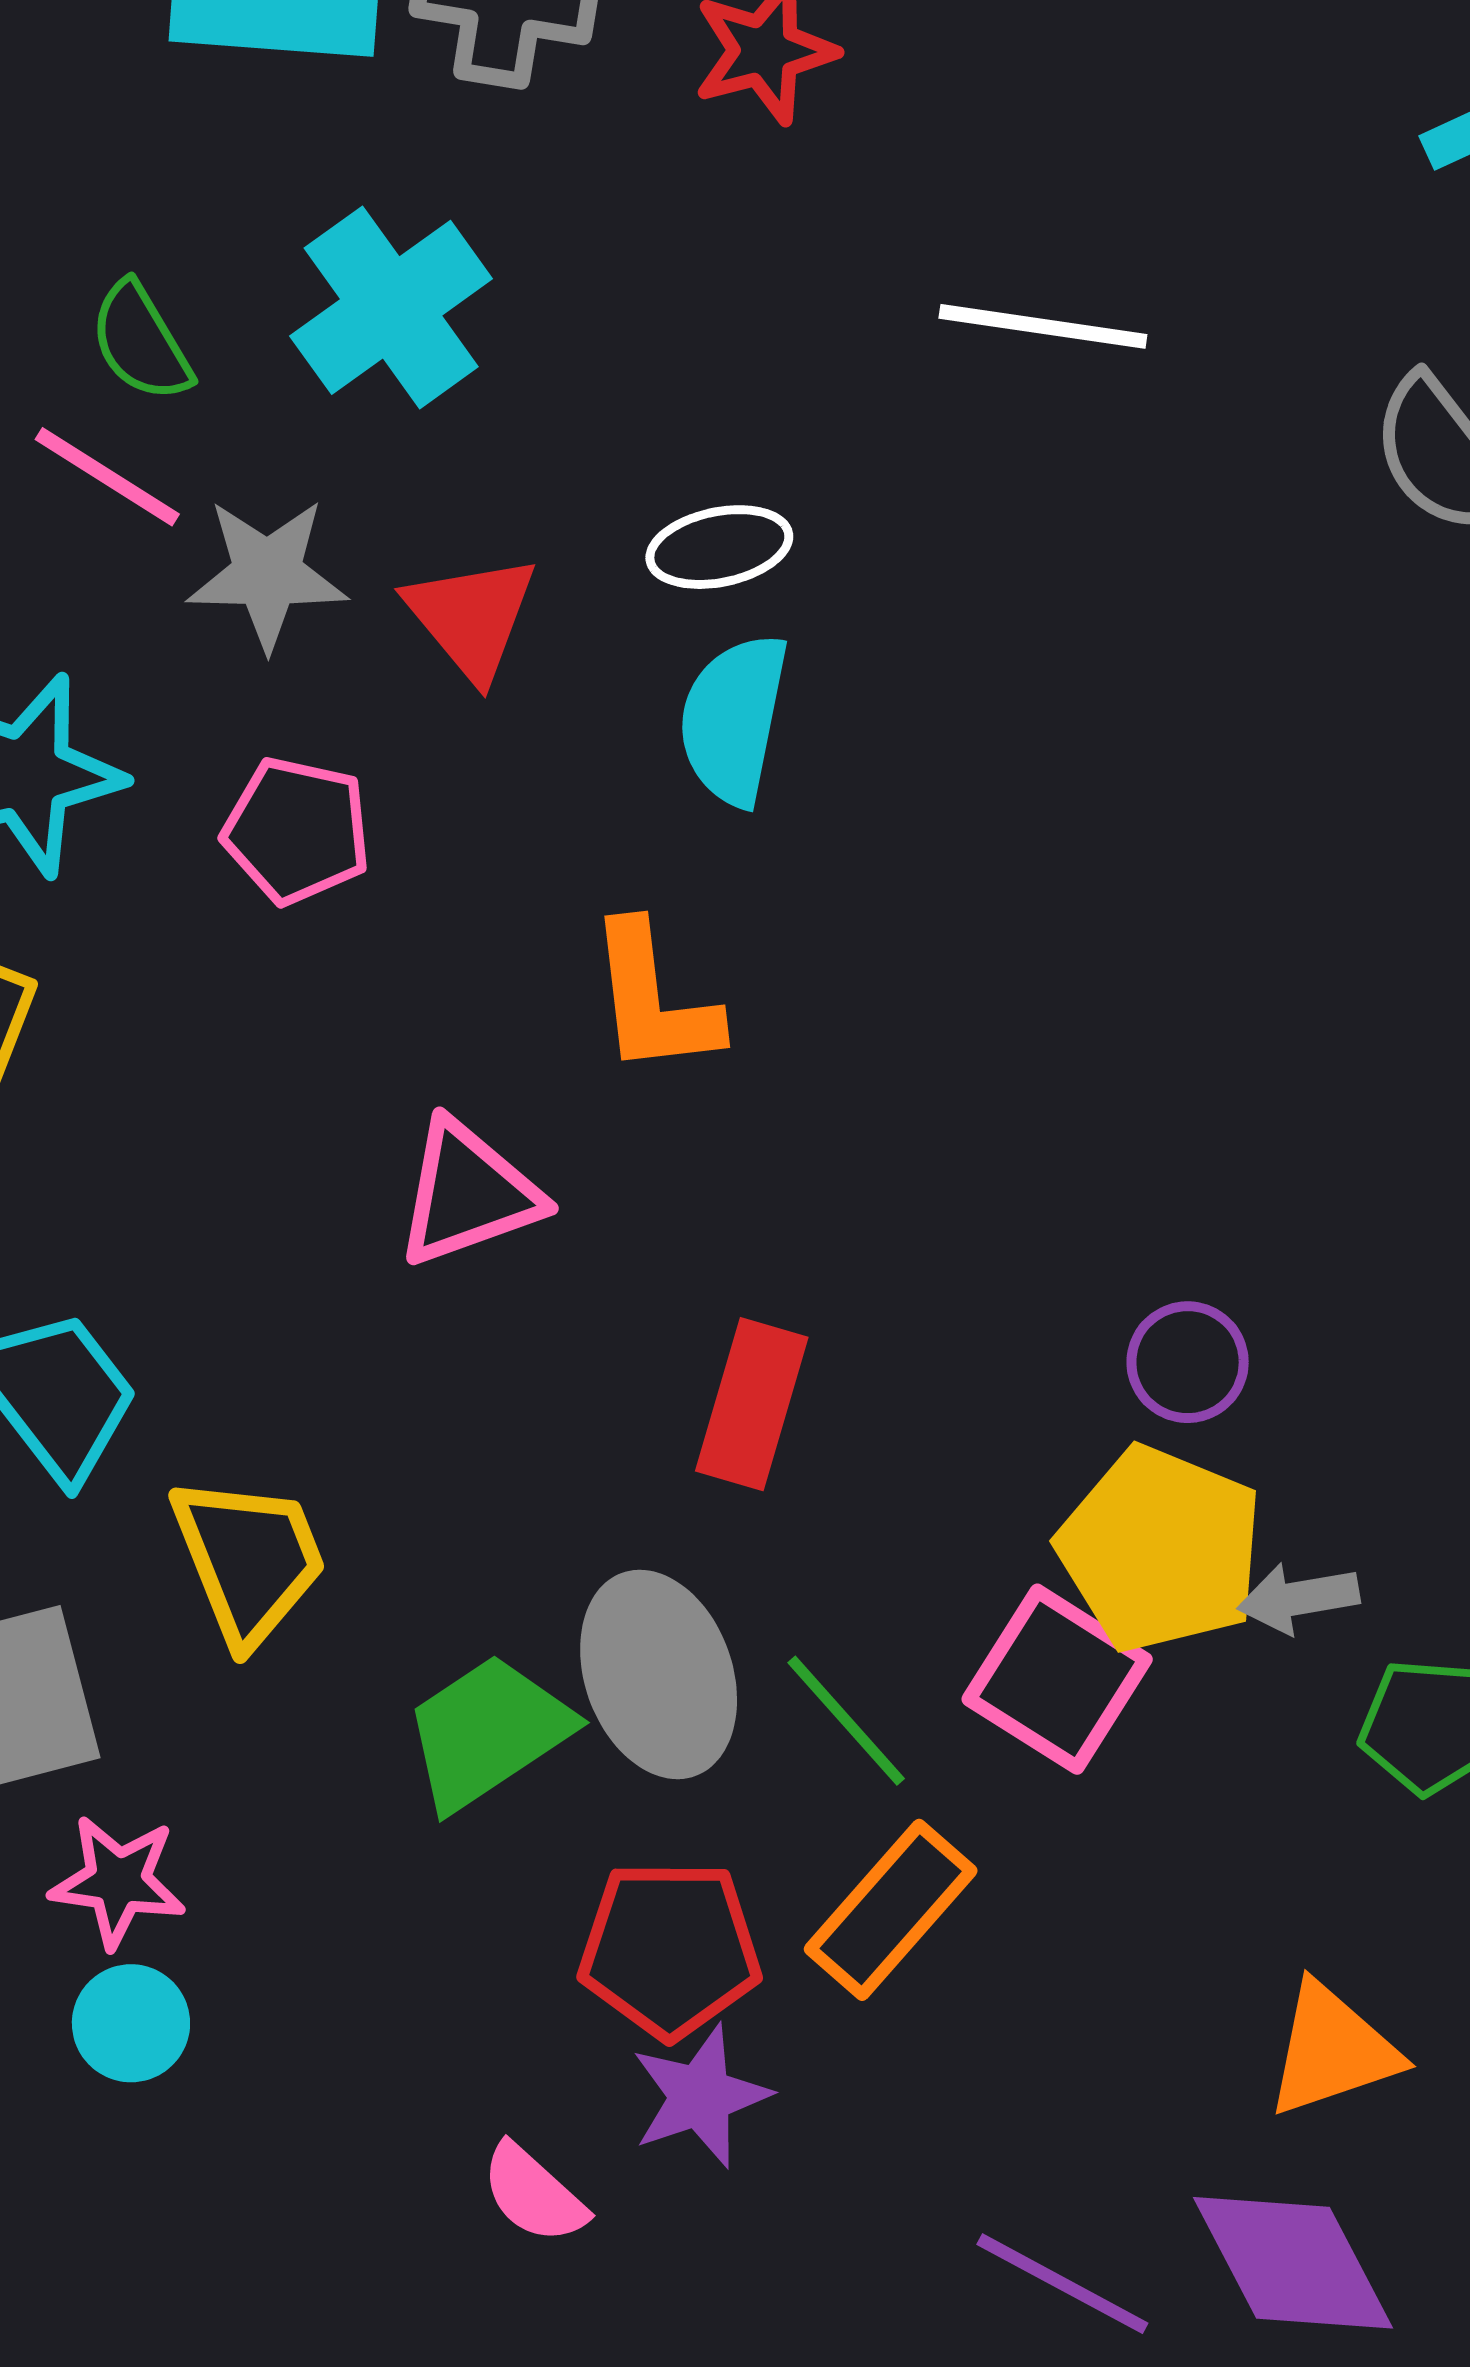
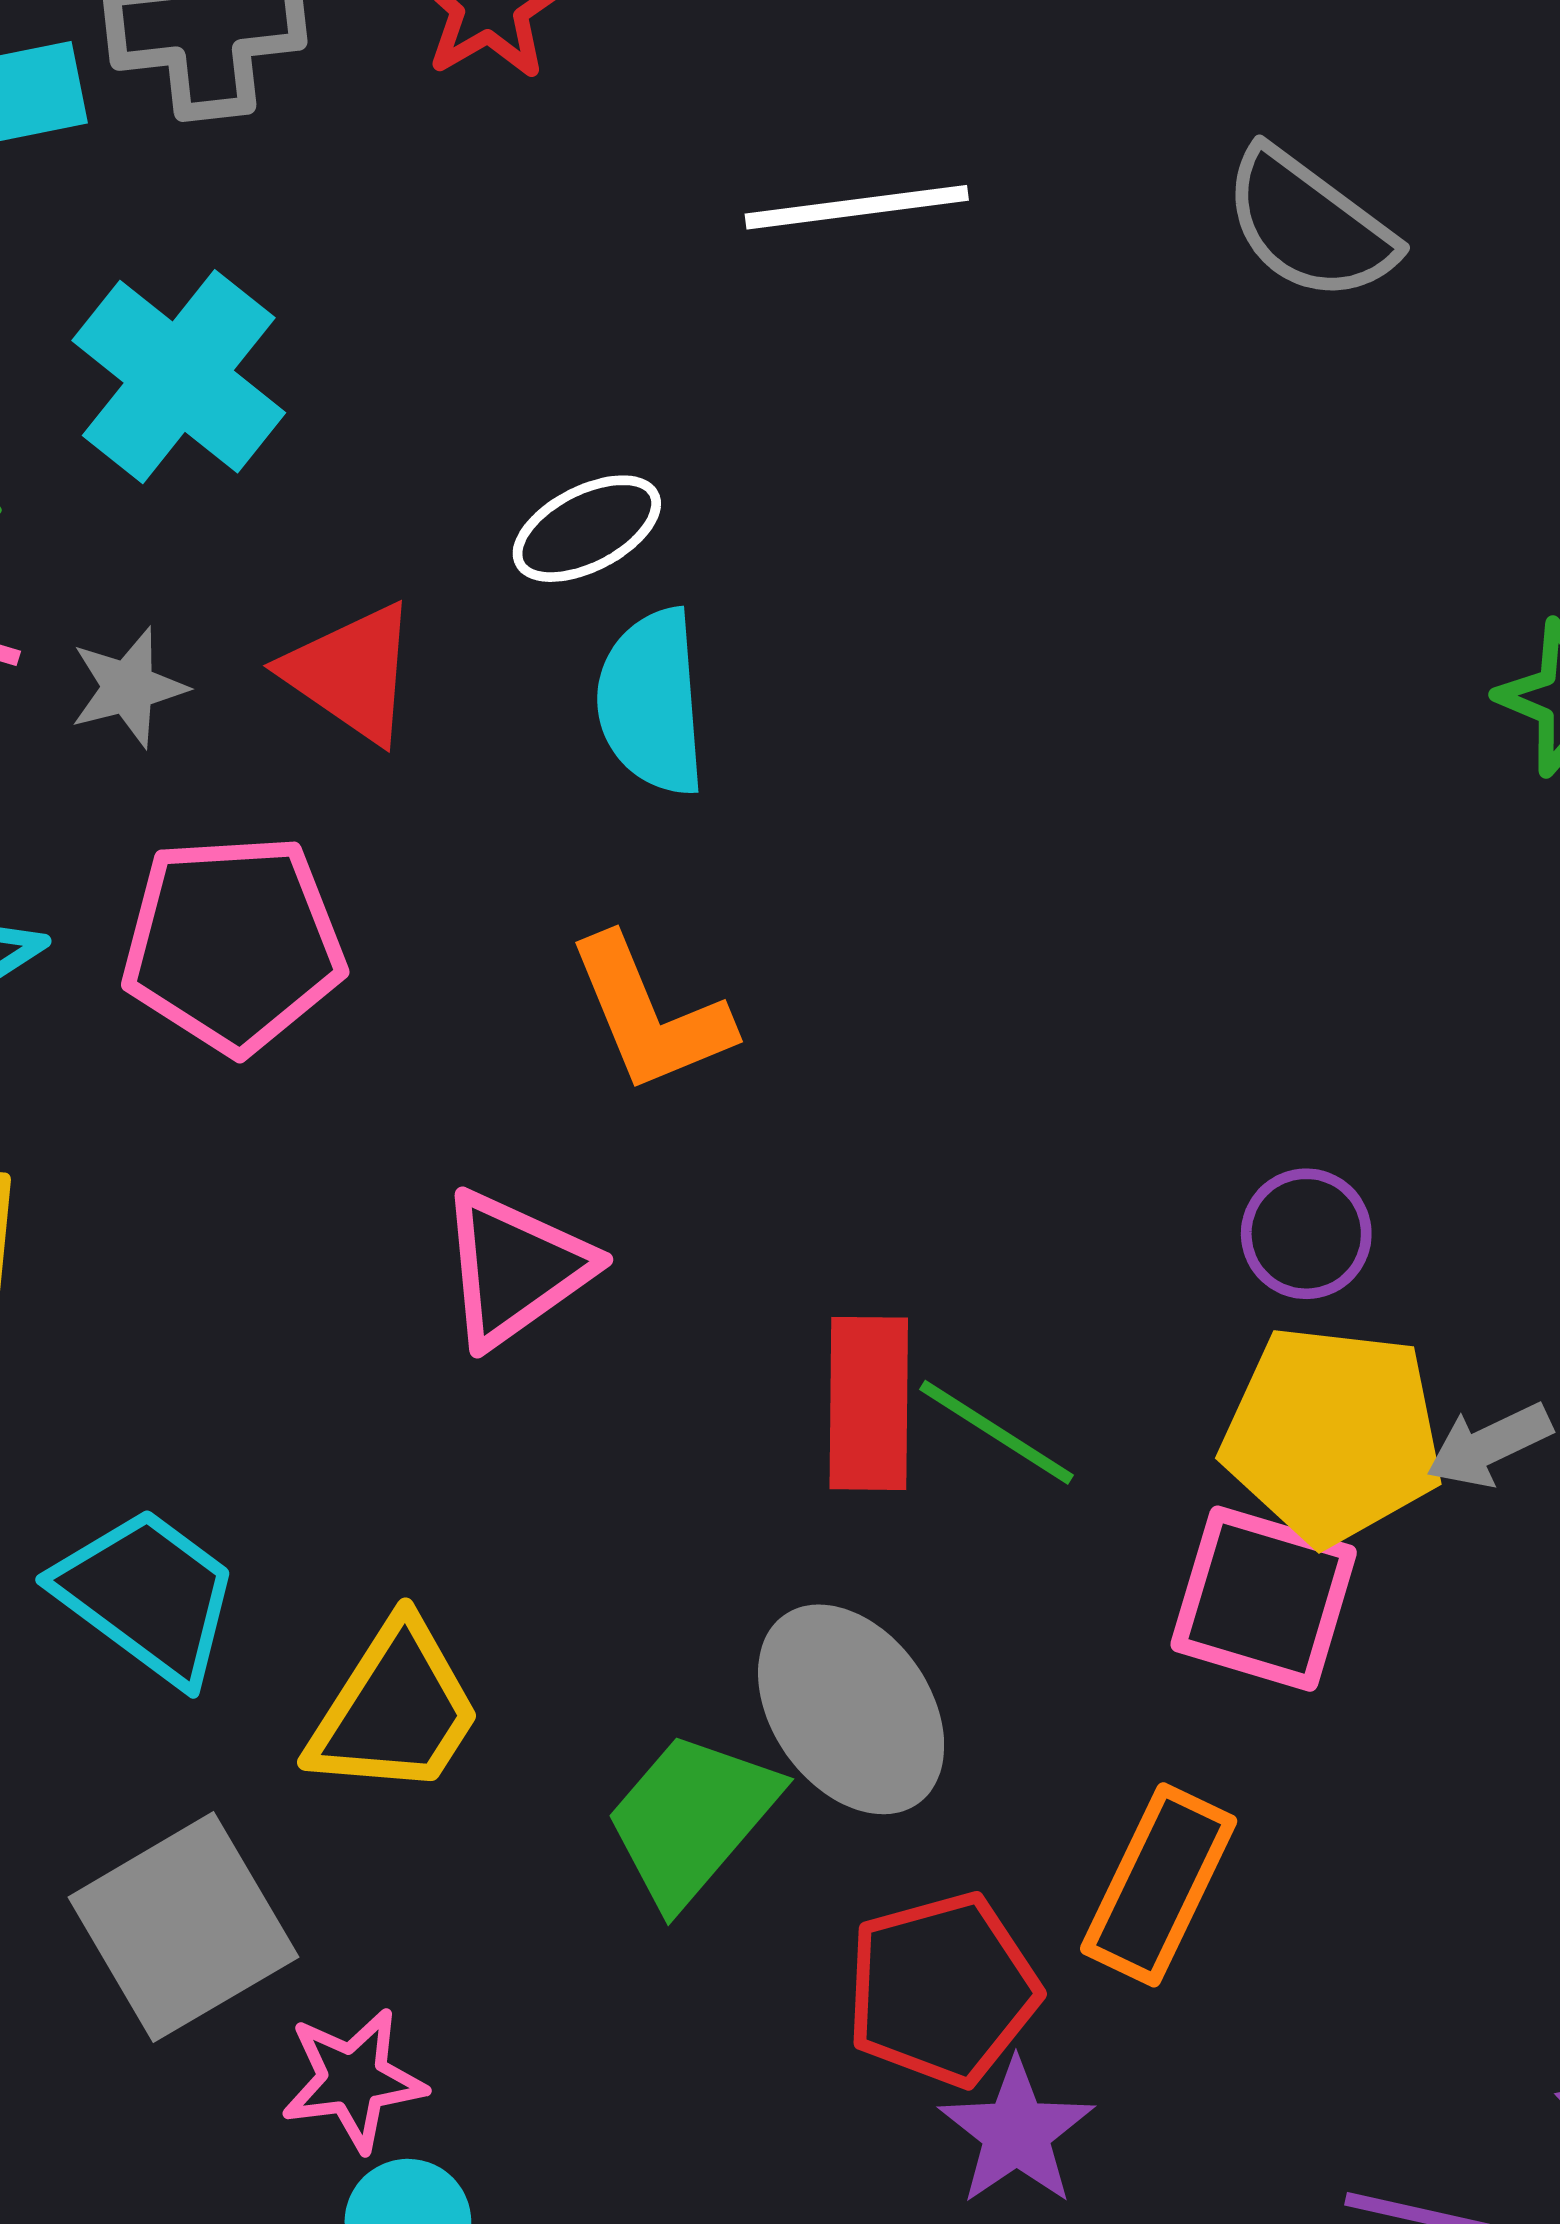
gray star: (267, 574) -> (128, 687), size x0.7
pink pentagon: (297, 831) -> (233, 944), size x1.4
yellow trapezoid: (249, 1559) -> (395, 1710), turned 70
green line: (846, 1721) -> (996, 1432), moved

